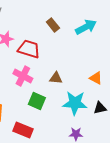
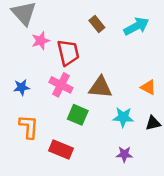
red trapezoid: (29, 49) -> (68, 53), turned 60
brown triangle: (56, 78) -> (100, 87), size x1.5
cyan star: (75, 103) -> (123, 117), size x0.7

